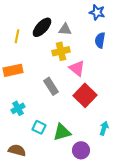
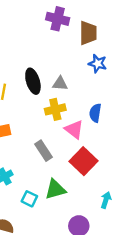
black ellipse: (42, 27) -> (33, 81), turned -60
blue semicircle: (100, 40) -> (95, 113), moved
green triangle: (62, 132) -> (55, 189), moved

